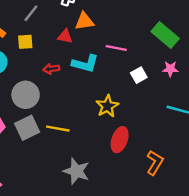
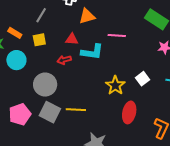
red triangle: (65, 36) -> (72, 39), moved
white square: (139, 75) -> (143, 79), moved
gray square: (27, 128) -> (50, 112), turned -30

